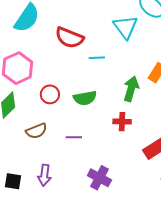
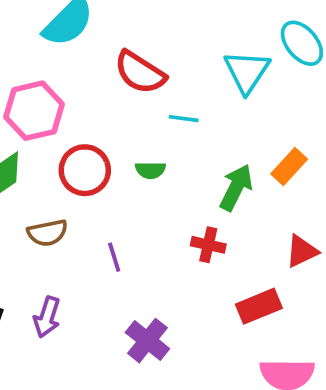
red circle: (50, 94) -> (85, 170), size x1.4
green semicircle: (85, 98) -> (150, 170), moved, size x0.7
purple line: (74, 137) -> (114, 257), turned 63

